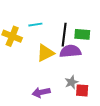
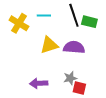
green rectangle: (82, 34) -> (89, 22), moved
black line: (64, 35) -> (74, 15), moved, turned -35

